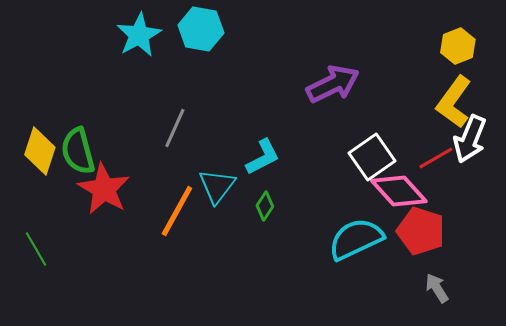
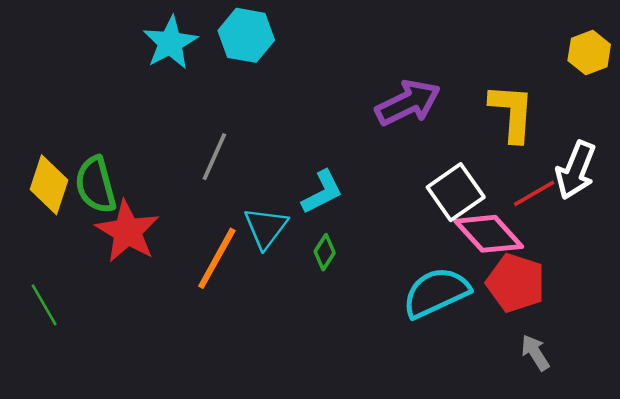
yellow hexagon: (458, 46) -> (589, 53), moved
yellow L-shape: (454, 102) -> (512, 113), moved, turned 148

